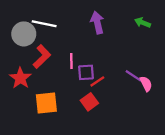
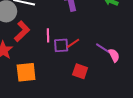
red line: (97, 81) -> (73, 43), moved
red square: (89, 102) -> (80, 71), moved, turned -35

